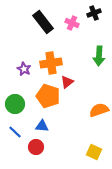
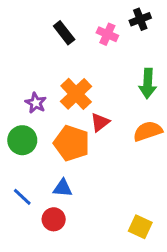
black rectangle: (43, 22) -> (64, 33), size x0.7
orange cross: (51, 63) -> (76, 94), turned -35
green circle: (15, 104) -> (22, 140), moved
orange semicircle: (99, 110) -> (148, 131), moved

